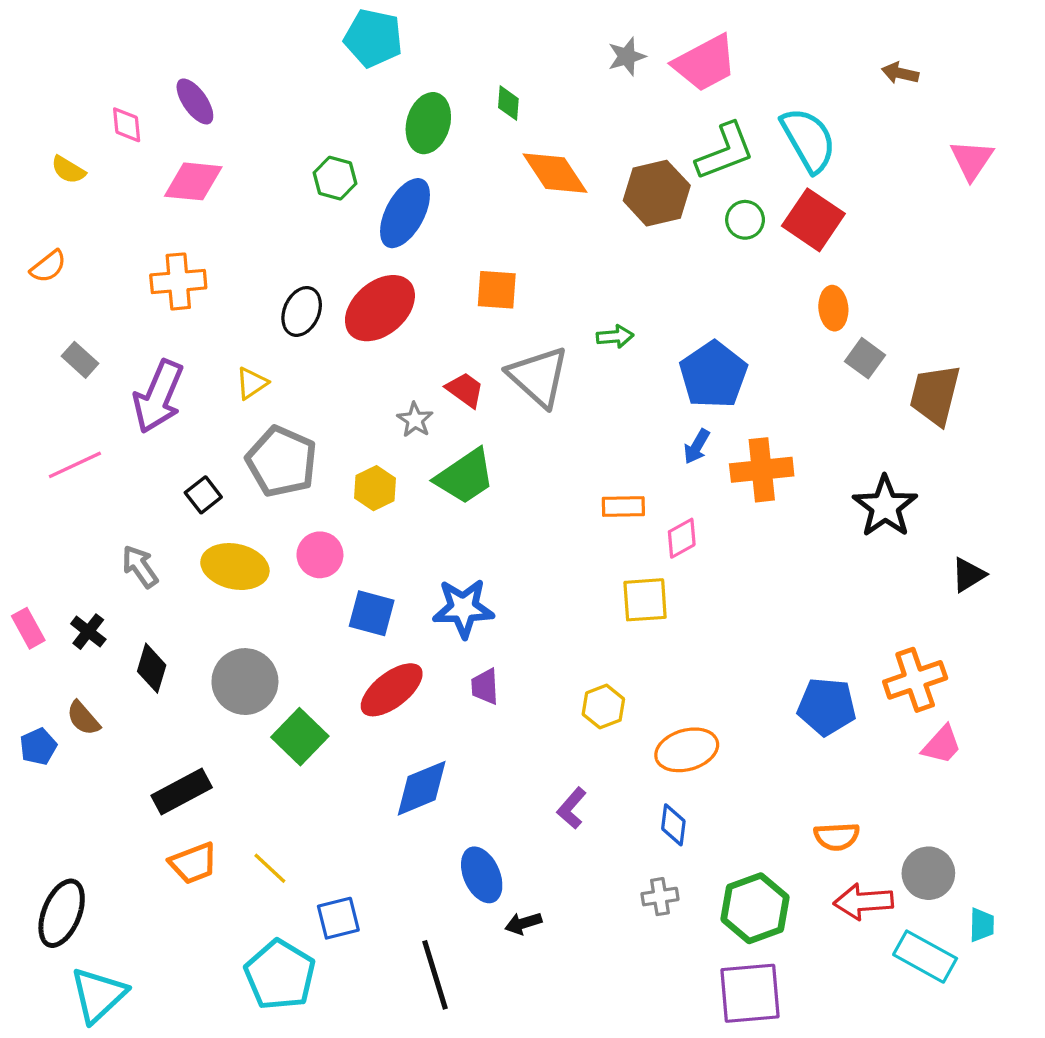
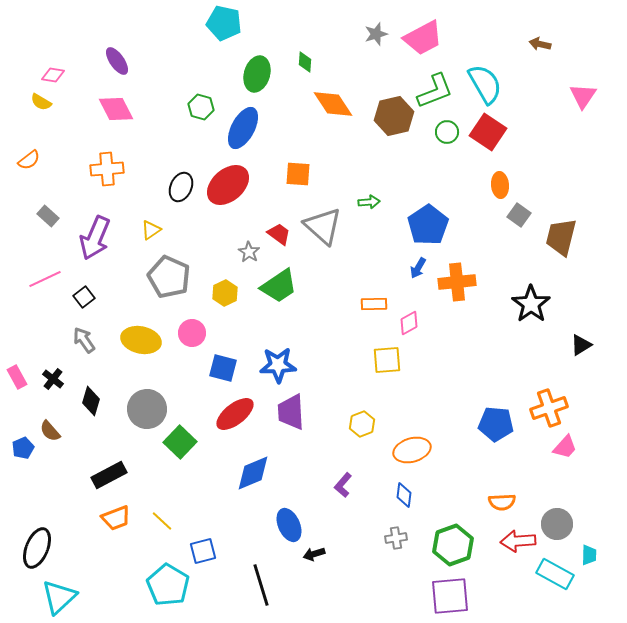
pink diamond: (127, 125) -> (53, 75), moved, turned -75
pink diamond: (193, 181) -> (116, 109), turned 57
black square: (203, 495) -> (84, 297), moved
purple trapezoid: (485, 687) -> (291, 412), size x1.6

